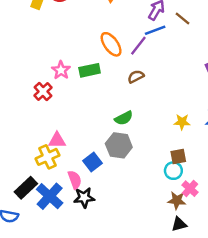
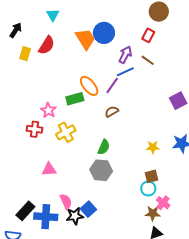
green rectangle: (90, 70) -> (75, 99), moved
red cross: (43, 91) -> (35, 129), turned -35
green semicircle: (124, 118) -> (104, 147), turned -35
yellow cross: (47, 157) -> (66, 132), moved
blue square: (93, 162) -> (88, 209), moved
blue cross: (50, 196) -> (46, 217), turned -35

